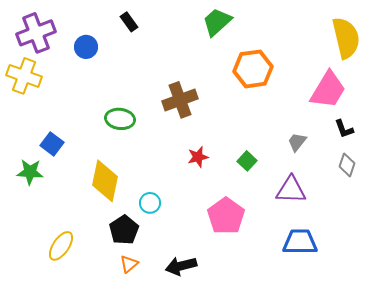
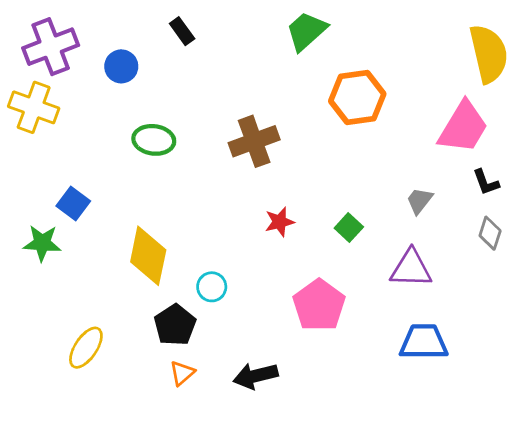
green ellipse: (120, 119) -> (154, 140), moved

